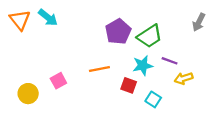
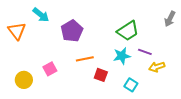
orange triangle: (20, 20) -> (17, 31), moved
purple pentagon: (118, 32) -> (72, 31), moved
red square: (129, 85) -> (101, 75), moved

